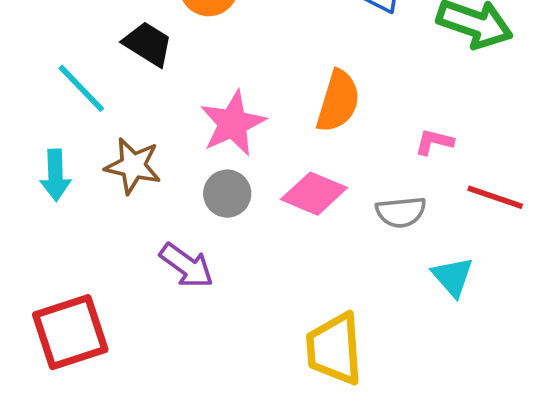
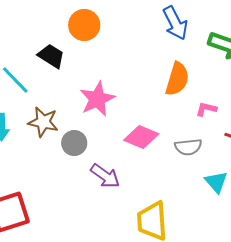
orange semicircle: (338, 101) -> (177, 79), moved
gray circle: (227, 194) -> (74, 143), moved
purple arrow: (187, 266) -> (105, 176), moved

